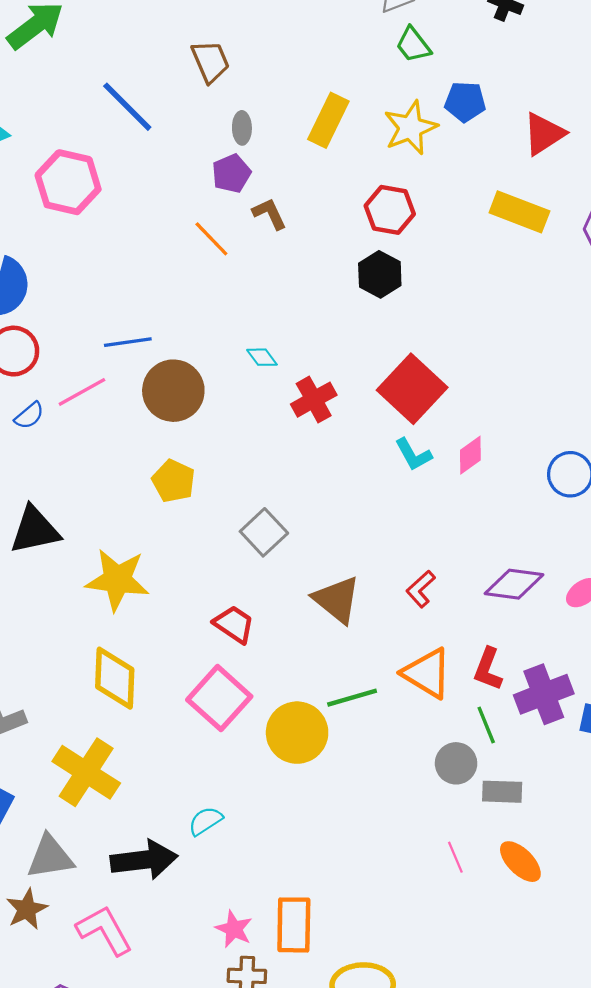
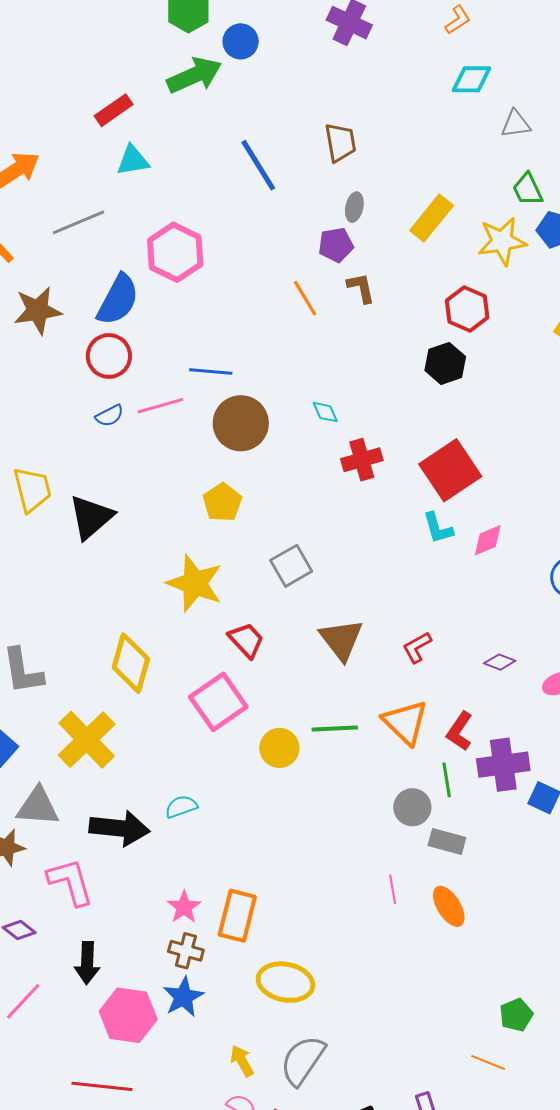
green trapezoid: (413, 45) -> (528, 189), moved
pink hexagon: (68, 182) -> (175, 252), moved
black triangle: (35, 530) -> (91, 517), turned -42
yellow star: (117, 580) -> (195, 583), moved
purple diamond: (514, 584) -> (500, 662), size x0.6
yellow circle: (297, 733) -> (279, 748), size x0.7

